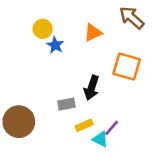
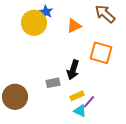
yellow circle: (43, 29) -> (34, 23), size x1.6
blue star: (55, 45) -> (46, 12), moved
yellow rectangle: (84, 125) -> (77, 96), moved

